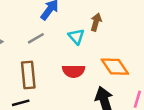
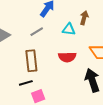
cyan triangle: (76, 36) -> (69, 29), turned -40

